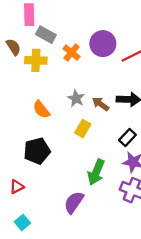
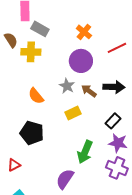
purple circle: (103, 44) -> (81, 61), moved
orange cross: (72, 53) -> (84, 32), moved
yellow rectangle: (83, 129) -> (73, 113), turned 35
black pentagon: (37, 151) -> (32, 133), turned 30

